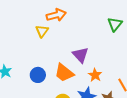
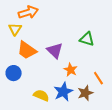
green triangle: (115, 24) -> (87, 39), moved, turned -49
orange trapezoid: (64, 73) -> (27, 50), moved

